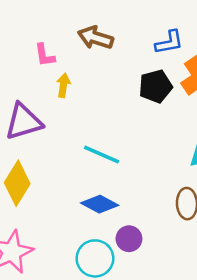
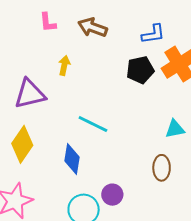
pink L-shape: (45, 55) -> (48, 22), moved
blue diamond: (100, 204) -> (72, 159), moved, turned 68

